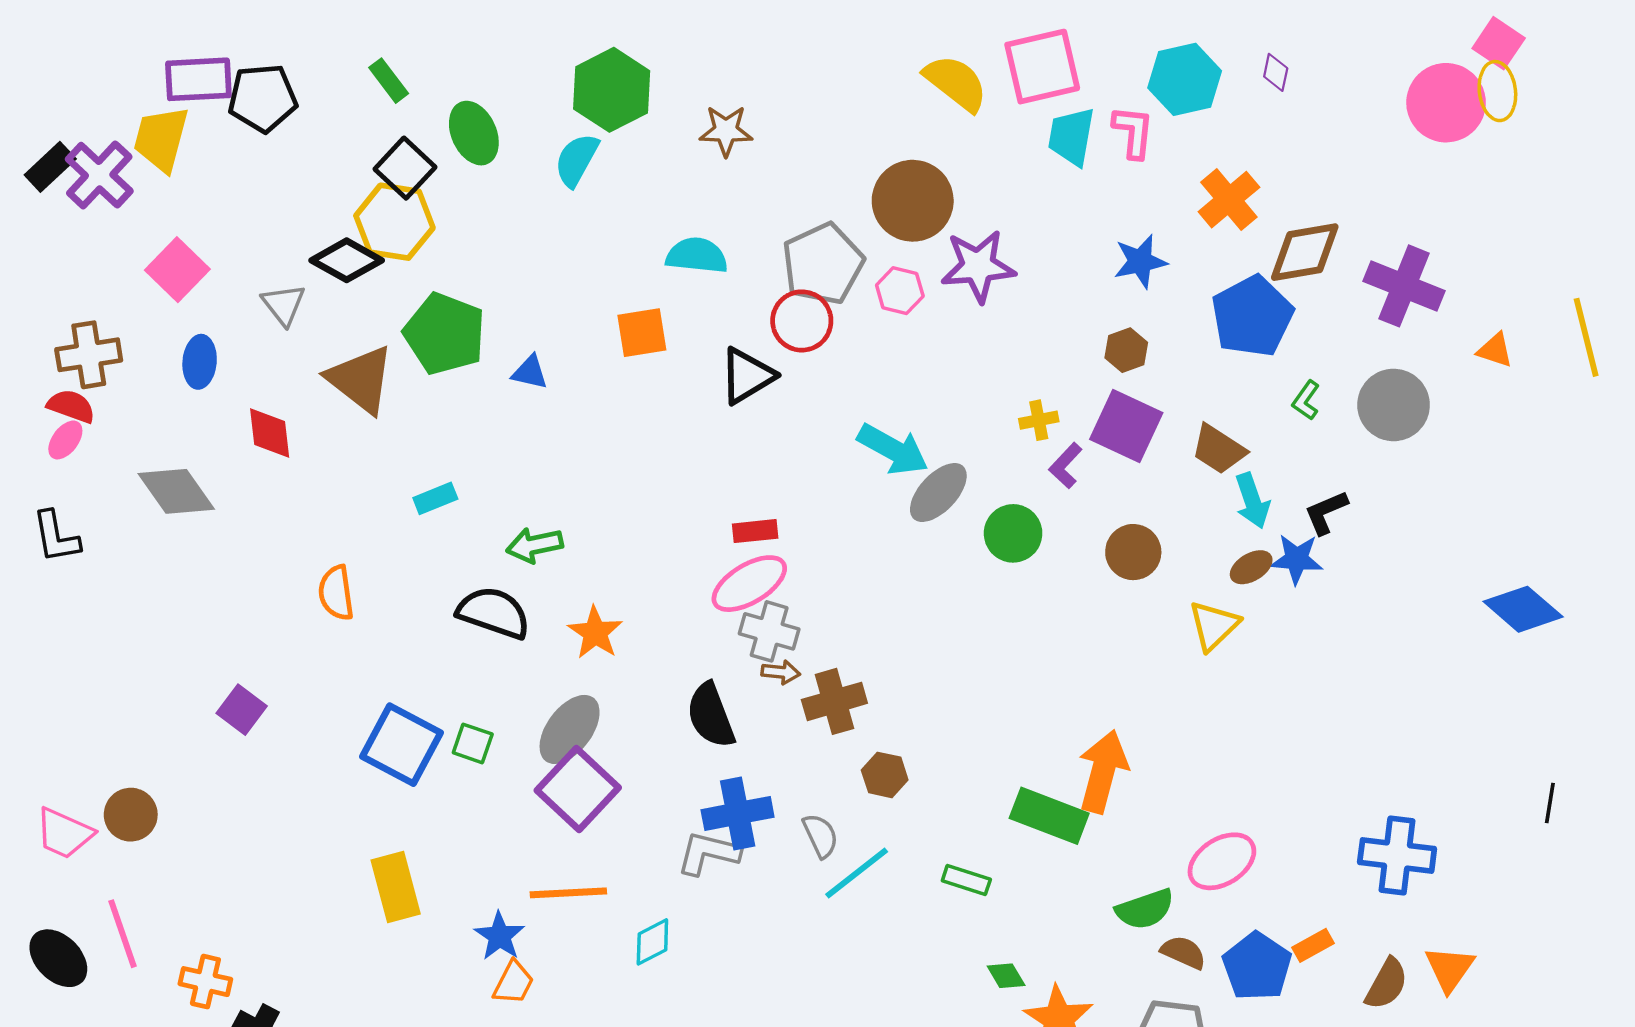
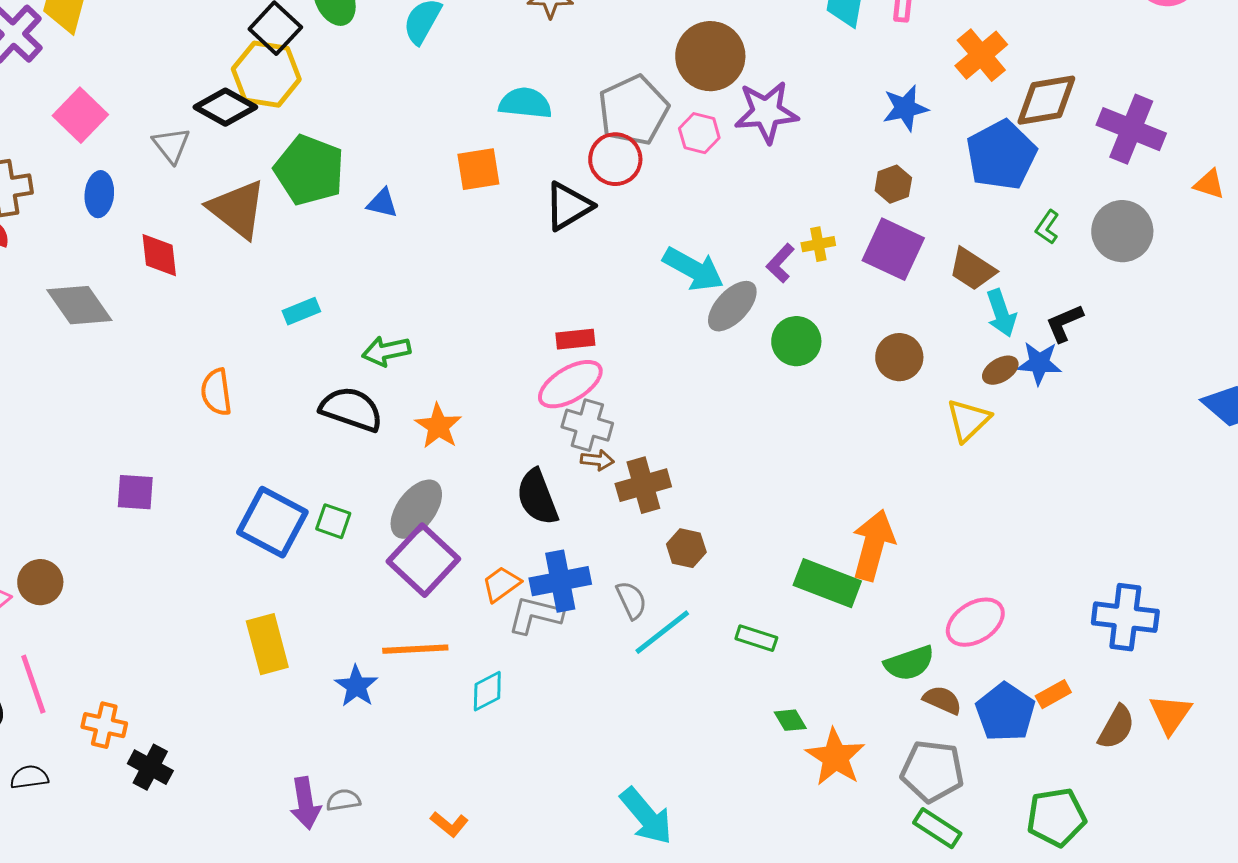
purple L-shape: (1066, 466) -> (780, 263), moved
purple square: (242, 710) -> (135, 492), turned -33
orange trapezoid: (514, 983) -> (501, 584), moved, turned -153

